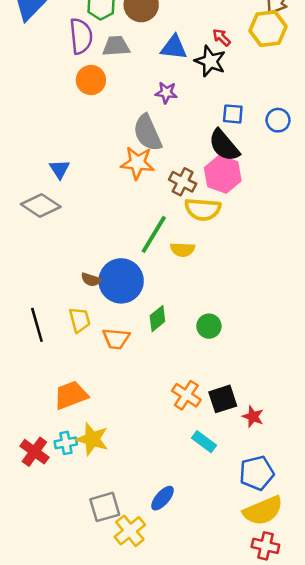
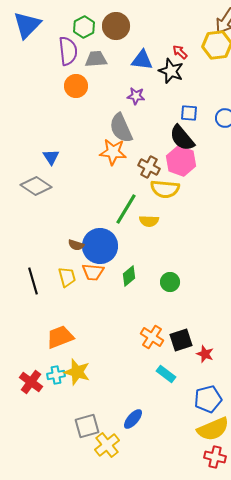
orange trapezoid: (116, 339) -> (93, 272), moved

